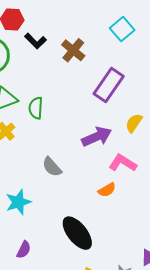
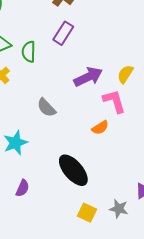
purple rectangle: (109, 85) -> (63, 33), moved, size x0.7
yellow semicircle: (134, 123) -> (125, 74), moved
pink L-shape: (123, 163) -> (114, 101), turned 44

